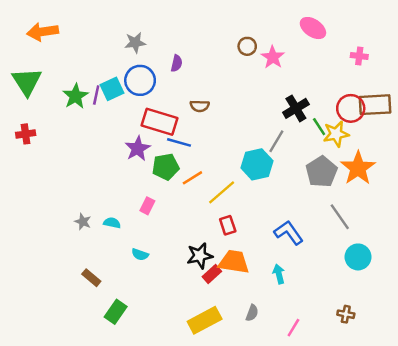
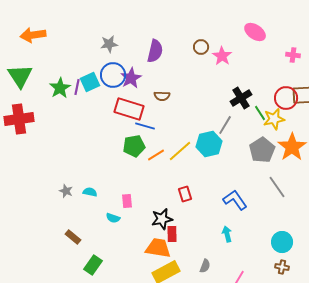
purple semicircle: (177, 63) -> (155, 51), moved, size x1.6
red cross: (26, 134) -> (19, 119), size x1.8
purple star: (138, 149) -> (131, 78), moved
yellow line: (222, 192) -> (180, 151), moved
pink rectangle: (147, 206) -> (127, 201), moved, turned -32
cyan circle: (358, 257) -> (282, 242), moved
orange trapezoid: (234, 262) -> (158, 248), moved
red rectangle: (212, 274) -> (172, 234), turned -49

